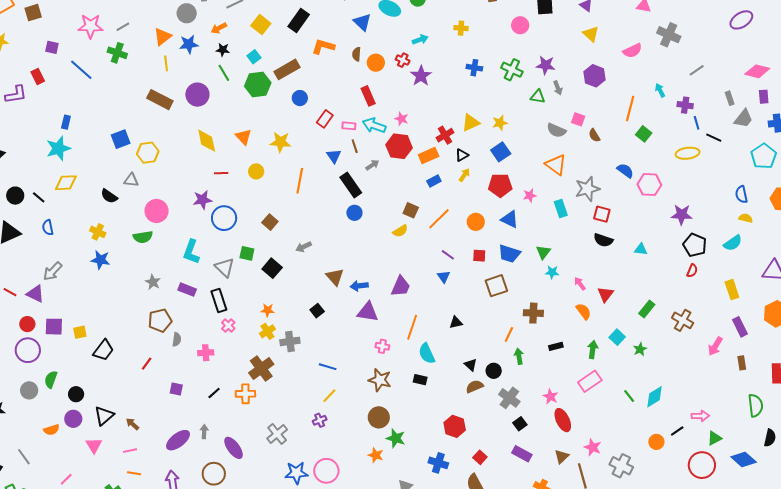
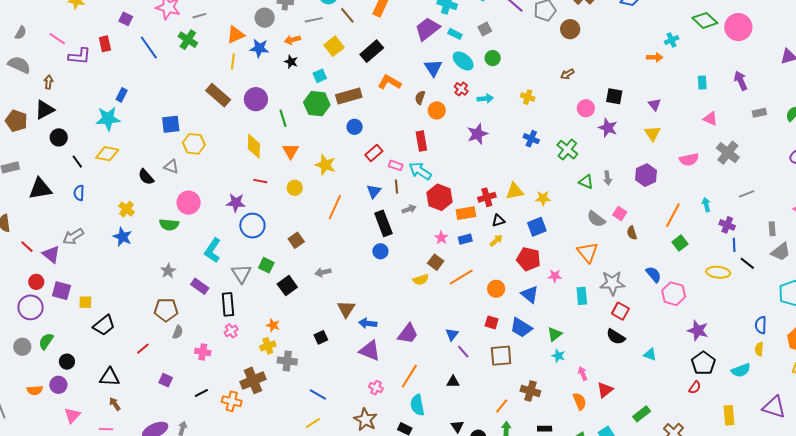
red cross: (403, 60) -> (461, 89), moved
purple star: (546, 65) -> (608, 128), moved
green line: (224, 73) -> (283, 118), moved
pink star: (401, 119) -> (441, 238), moved
black circle: (15, 196) -> (59, 137), moved
yellow semicircle: (746, 218) -> (759, 349), turned -112
purple line: (448, 255) -> (463, 352), moved
black triangle: (104, 416) -> (110, 377), moved, turned 30

